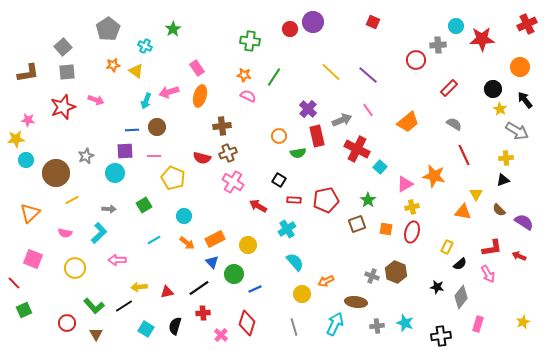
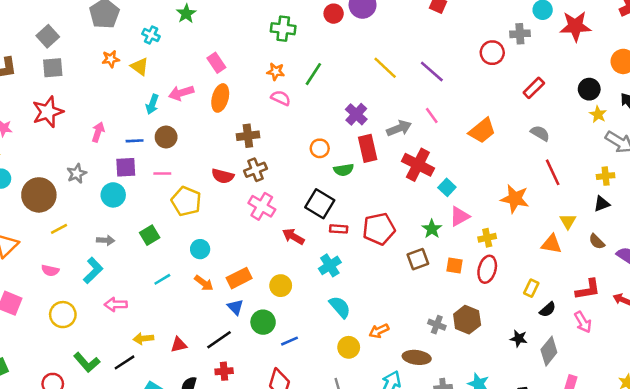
pink arrow: (96, 100) -> (98, 132), moved, turned -91
black square: (279, 180) -> (320, 204), size x1.6
pink triangle: (405, 184) -> (459, 216), moved

